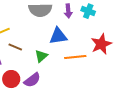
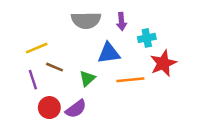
cyan cross: (88, 11) -> (147, 38), moved, turned -32

